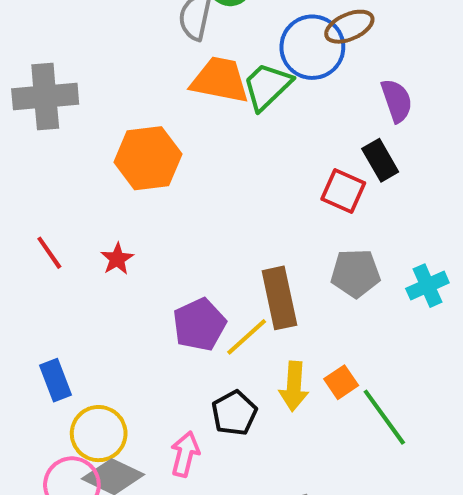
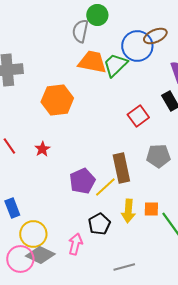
red square: (343, 191) -> (138, 116), moved, turned 30
orange square: (341, 382) -> (151, 209), turned 35

